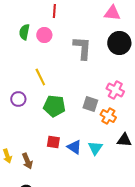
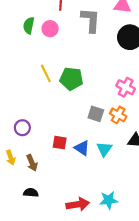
gray L-shape: (82, 48) -> (90, 20), moved
purple circle: (18, 99) -> (22, 128), moved
gray square: (90, 104) -> (96, 114), moved
green pentagon: (54, 106) -> (71, 79), moved

